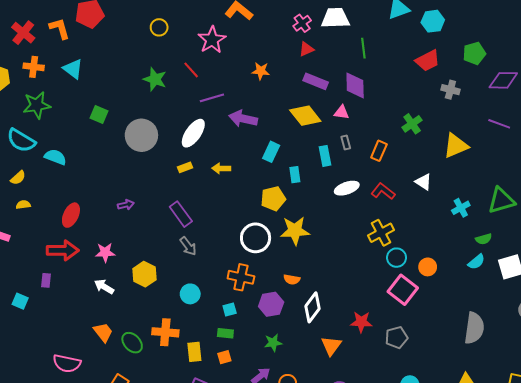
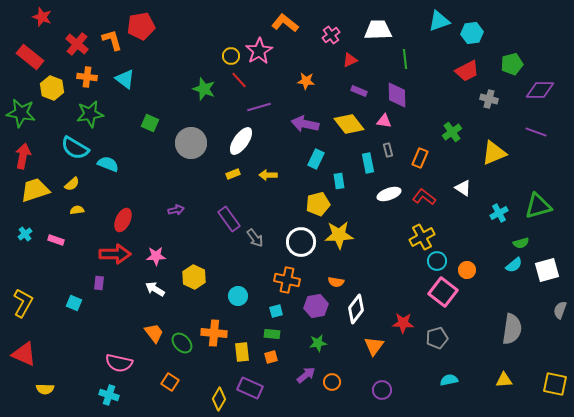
pink cross: (302, 23) -> (331, 35), moved
yellow circle: (159, 27) -> (231, 56), moved
purple rectangle: (316, 81) -> (359, 91), size x0.7
purple arrow: (243, 119) -> (305, 124), moved
gray arrow: (188, 246) -> (255, 238), moved

